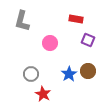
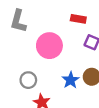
pink circle: (50, 43) -> (49, 46), size x1.5

